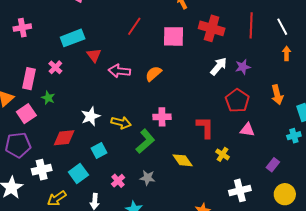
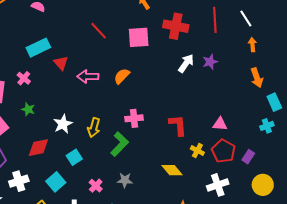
red line: (134, 26) -> (99, 31), turned -72
orange arrow: (277, 95) -> (257, 78), moved
green star: (48, 98) -> (28, 109), moved
red pentagon: (237, 101) -> (223, 151), moved
yellow arrow: (121, 123) -> (94, 128), turned 96
yellow diamond: (183, 160) -> (172, 170), moved

